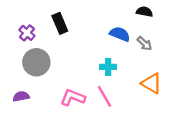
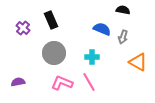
gray arrow: (144, 43) -> (123, 37), turned 64
gray circle: (36, 62) -> (54, 53), moved
orange triangle: (152, 83) -> (138, 62), moved

